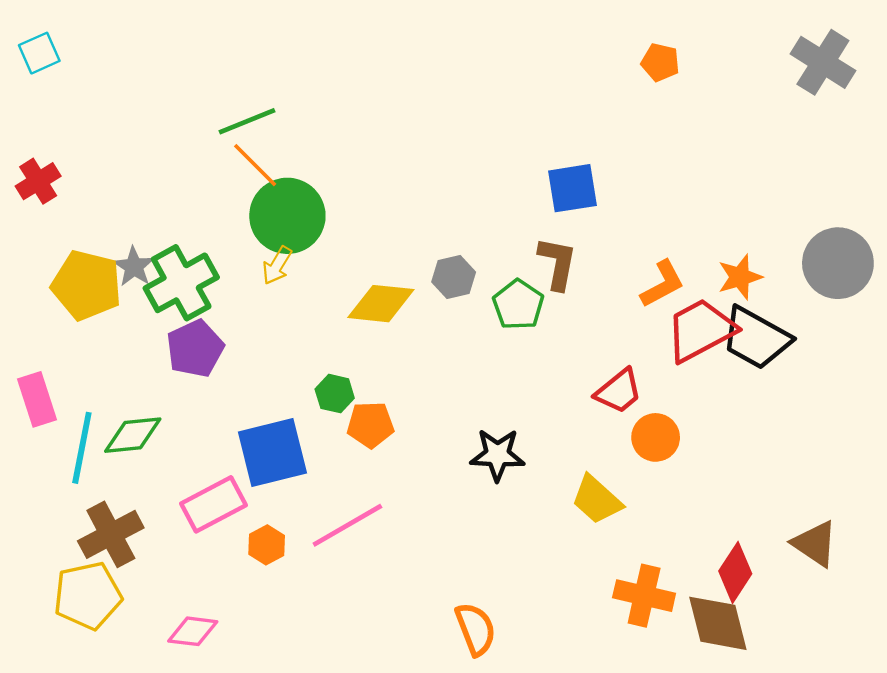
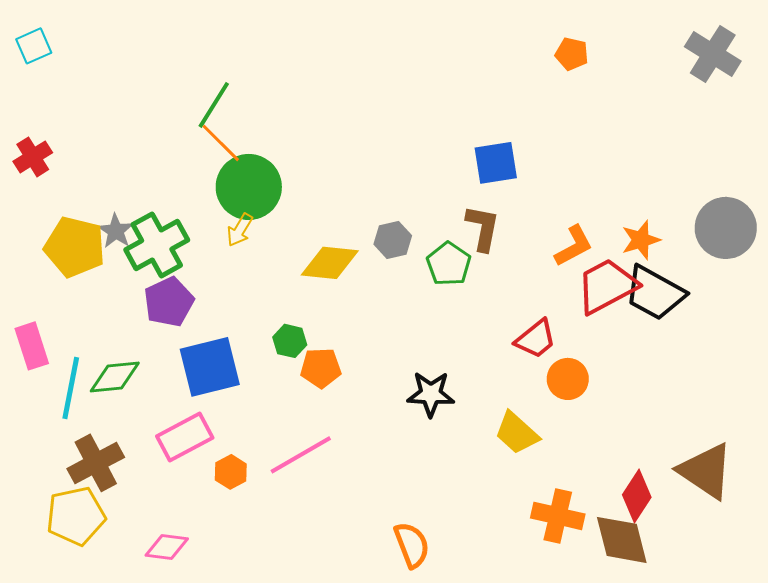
green line: (247, 121) -> (214, 105), turned -36
blue square: (272, 452) -> (210, 367), moved
brown triangle: (815, 544) -> (706, 471), size x1.4

